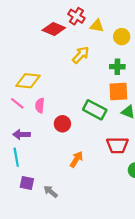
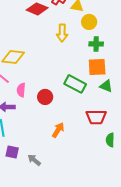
yellow circle: (122, 37) -> (89, 22), moved
yellow arrow: (81, 55) -> (62, 33), turned 138
pink semicircle: (40, 105) -> (21, 90), moved

